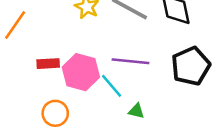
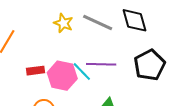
cyan line: (112, 86) -> (82, 71), moved

